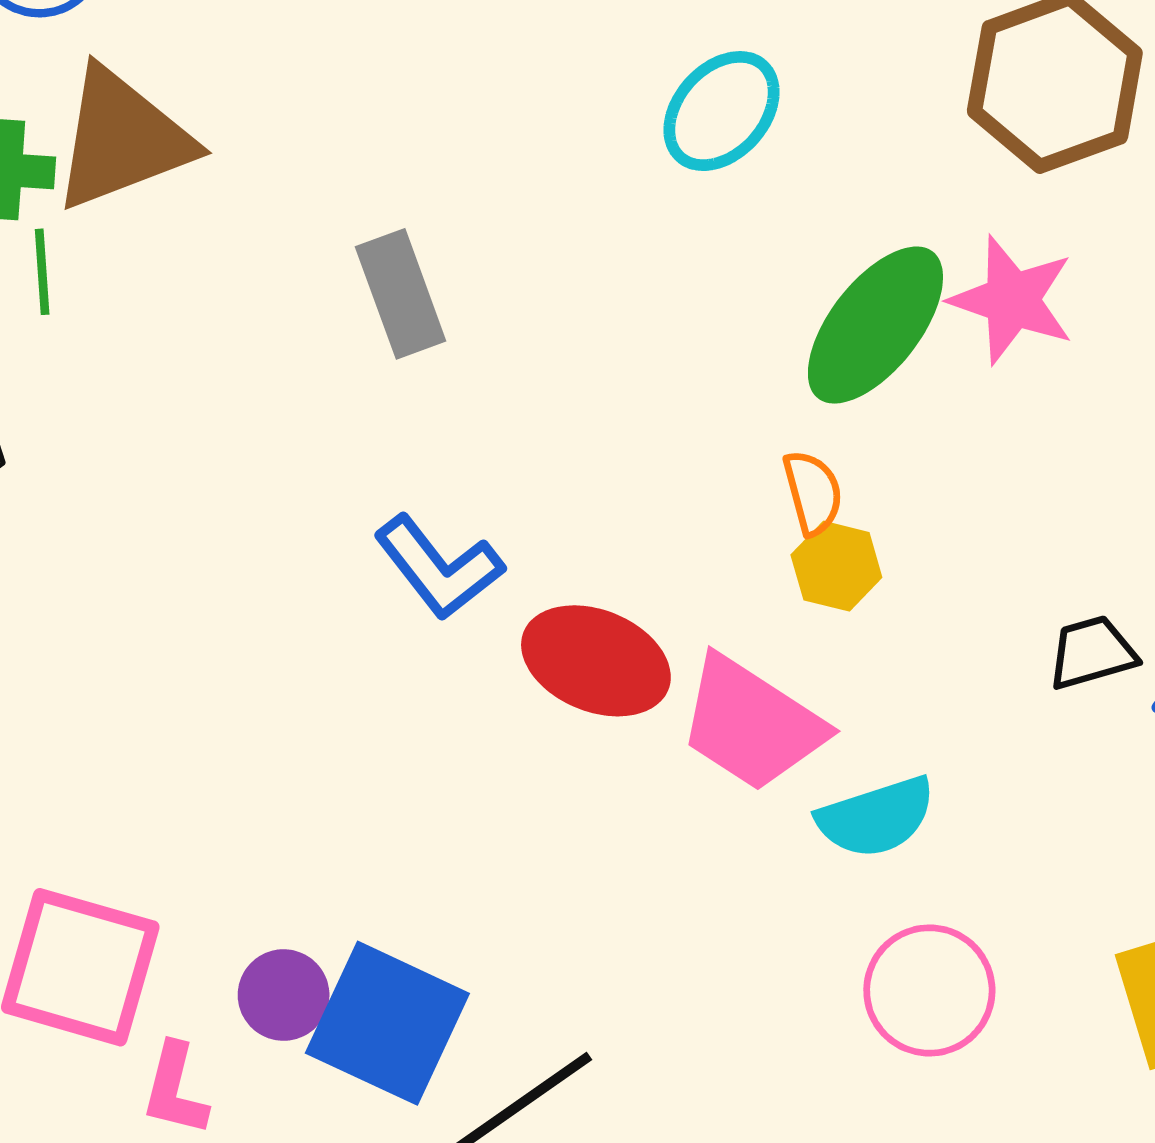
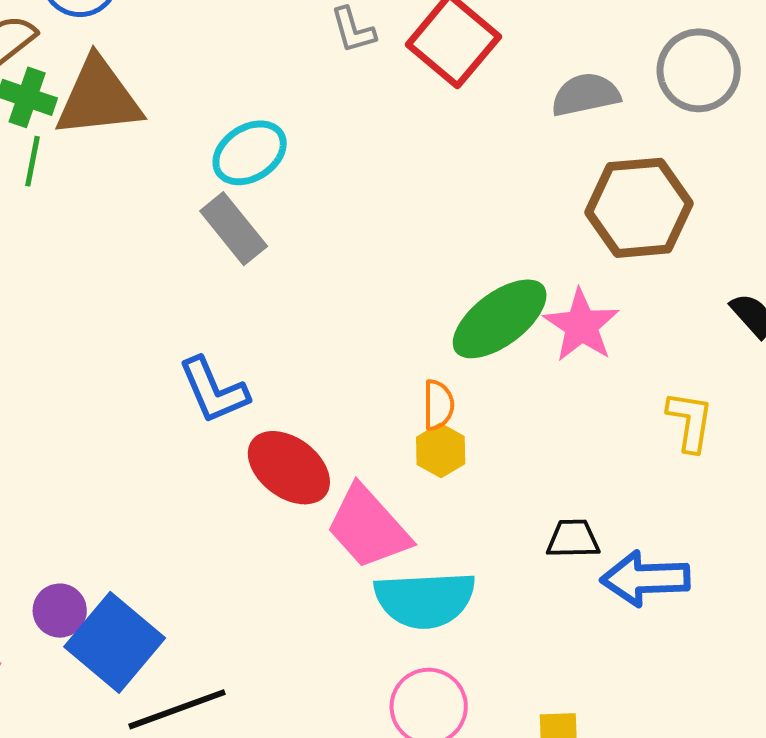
cyan ellipse: (721, 111) -> (250, 153), moved
gray rectangle: (401, 294) -> (234, 229), turned -34
cyan semicircle: (876, 817) -> (425, 600), size x1.4

